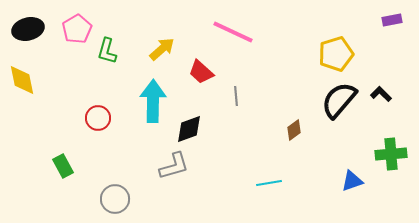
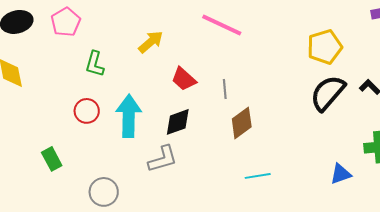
green L-shape: (107, 51) -> (95, 64), moved
red trapezoid: (201, 72) -> (184, 79), moved
cyan arrow: (153, 101) -> (129, 116), moved
brown diamond: (294, 130) -> (242, 123), moved, size x1.5

